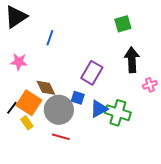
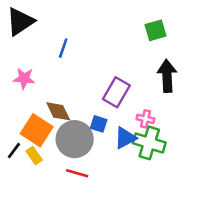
pink cross: (150, 85) -> (145, 119), moved, turned 32
black line: (12, 108) -> (14, 151), moved

